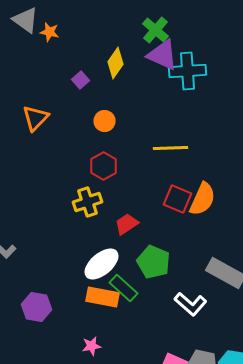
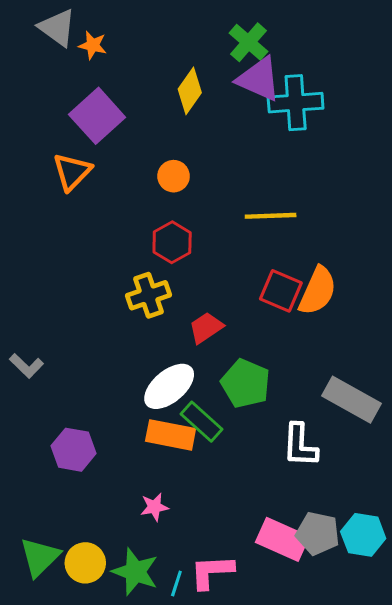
purple square: (80, 80) -> (97, 116), moved, size x2.0
white L-shape: (190, 304) -> (300, 445), turned 52

